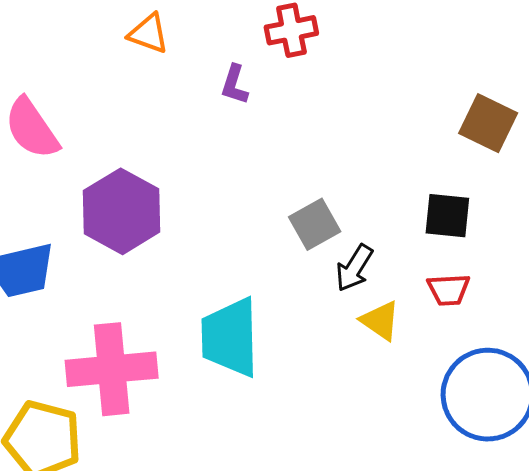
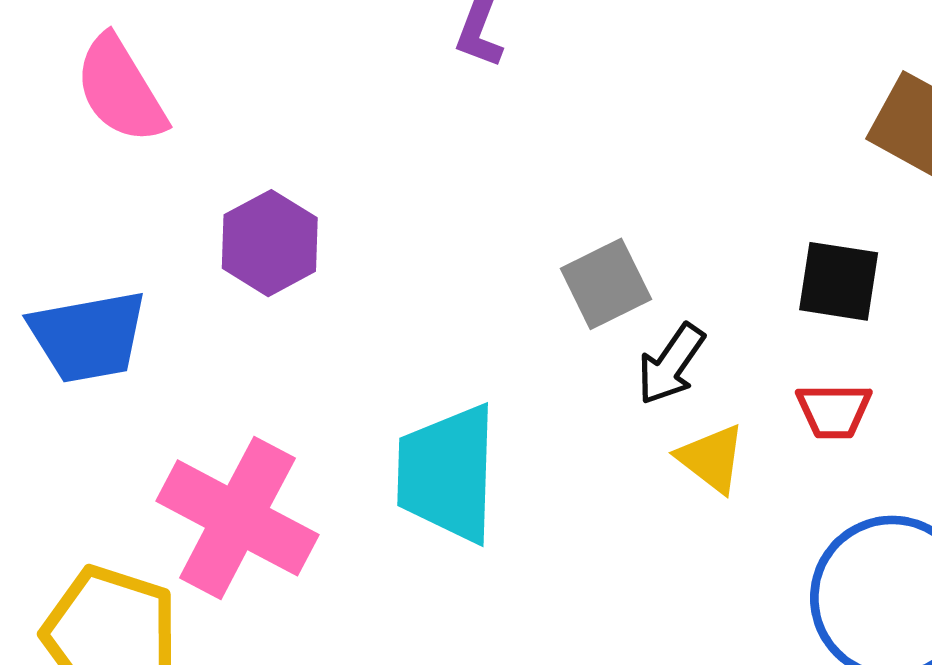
purple hexagon: (122, 211) -> (270, 243), size x0.7
pink cross: (112, 369) -> (237, 518), turned 30

